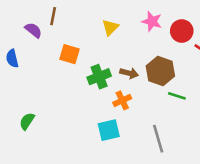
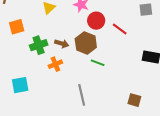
red circle: (182, 31) -> (96, 21), moved
orange square: (70, 54) -> (17, 27), turned -35
cyan square: (109, 130) -> (20, 85), moved

